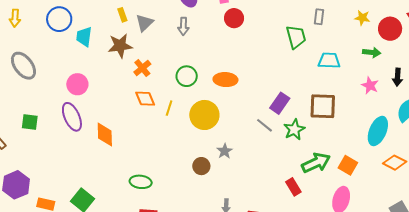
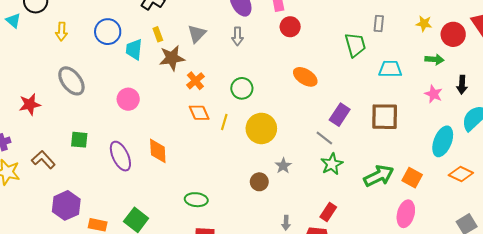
yellow rectangle: (122, 15) -> (158, 34), moved
orange ellipse: (225, 80) -> (305, 77), moved, turned 30
purple ellipse: (72, 117) -> (120, 156), moved
green star: (294, 129) -> (332, 164), moved
red rectangle: (293, 187) -> (328, 212), moved, turned 66

